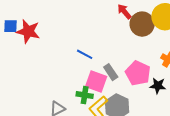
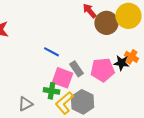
pink pentagon: (138, 73) -> (102, 70), turned -30
black star: (158, 86) -> (121, 63), moved

